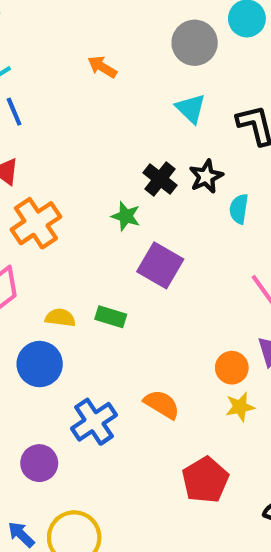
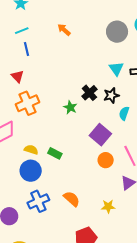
orange arrow: (102, 67) -> (64, 30), moved
cyan triangle: (191, 108) -> (116, 69), moved
purple square: (160, 265) -> (100, 135), moved
blue circle: (40, 364) -> (31, 171), moved
orange circle: (232, 368) -> (106, 160), moved

